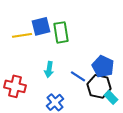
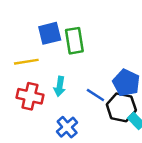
yellow line: (22, 35) -> (26, 62), moved
red cross: (15, 86) -> (30, 96), moved

